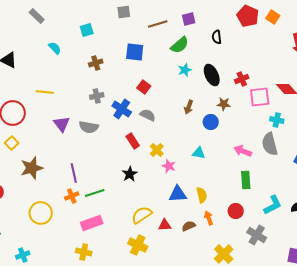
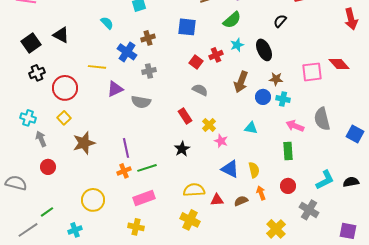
black semicircle: (217, 37) -> (280, 21), moved, turned 48
red cross: (242, 79) -> (216, 55), moved
brown arrow: (189, 107) -> (241, 82), size x1.5
blue cross: (122, 109) -> (127, 52), moved
cyan cross: (277, 120) -> (283, 99), moved
purple triangle: (62, 124) -> (115, 89), moved, turned 42
green rectangle: (246, 180) -> (288, 151), moved
blue triangle: (178, 194) -> (230, 169), turned 30
yellow circle: (41, 213) -> (93, 200), moved
yellow semicircle: (142, 215) -> (194, 190), turned 30

